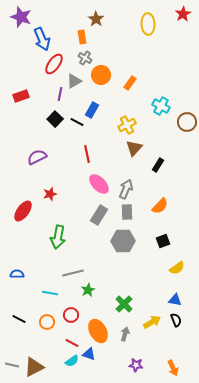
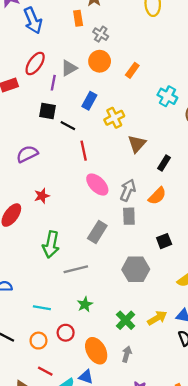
gray cross: (85, 58) -> (101, 34), moved
red ellipse: (54, 64) -> (35, 63), moved
black square: (55, 119) -> (48, 111), turned -35
black line: (77, 122) -> (68, 126), moved
yellow cross: (127, 125) -> (114, 118), moved
orange semicircle: (160, 206) -> (157, 196), moved
gray rectangle: (99, 215) -> (97, 232), moved
gray hexagon: (123, 241) -> (136, 269), moved
black square: (163, 241) -> (164, 241), moved
gray line: (73, 273) -> (76, 269), moved
yellow arrow: (152, 322) -> (157, 318), moved
red line: (72, 343) -> (45, 371), moved

